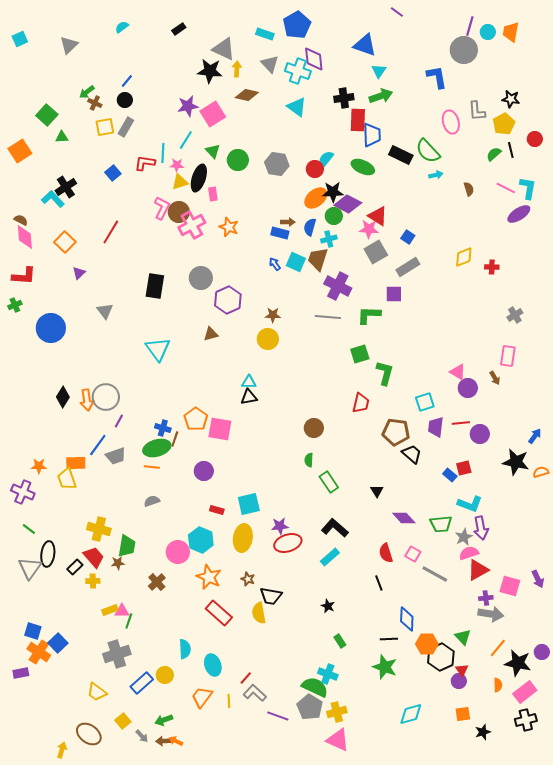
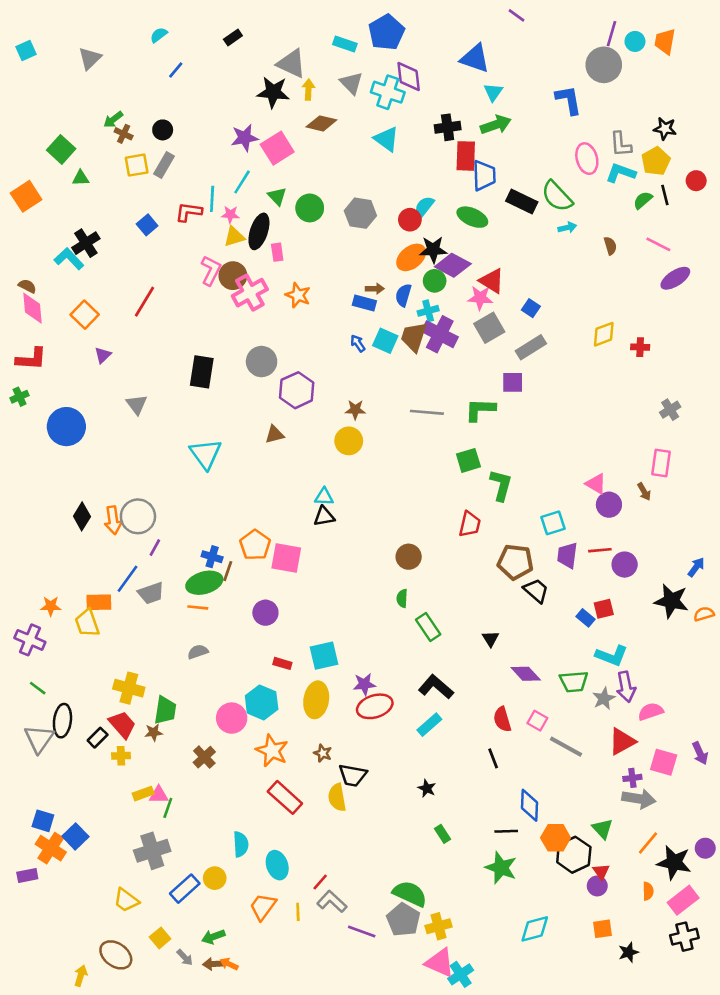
blue line: (127, 81) -> (176, 70), moved
cyan L-shape: (528, 188) -> (621, 173), moved, turned -80
purple cross: (338, 286) -> (440, 334), moved
pink semicircle: (469, 553) -> (651, 712), moved
cyan cross: (328, 674) -> (461, 974), moved, turned 36

